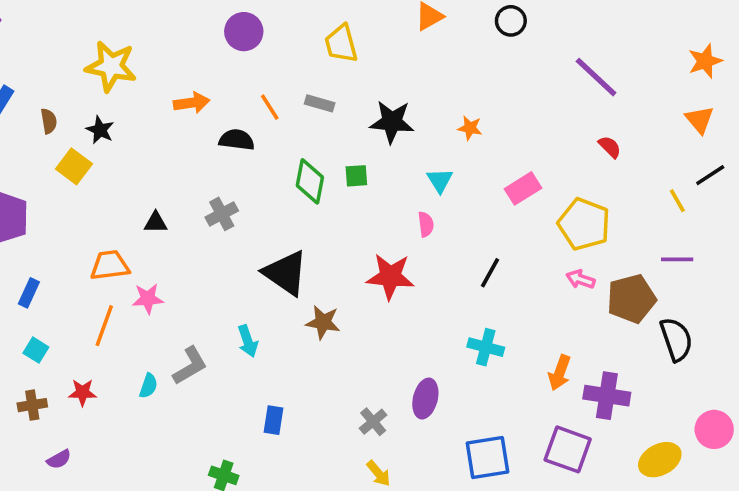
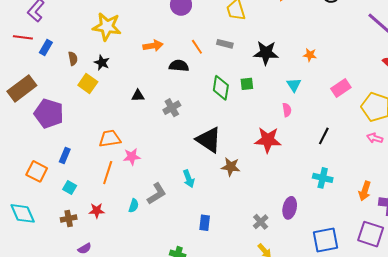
black triangle: (156, 222) -> (138, 96), moved

